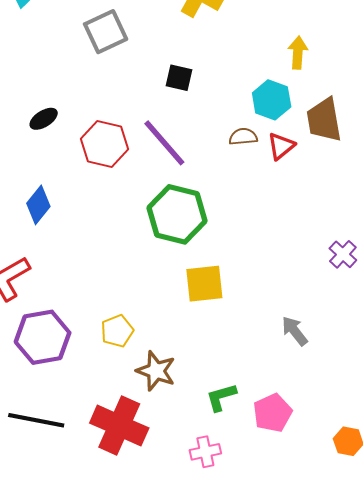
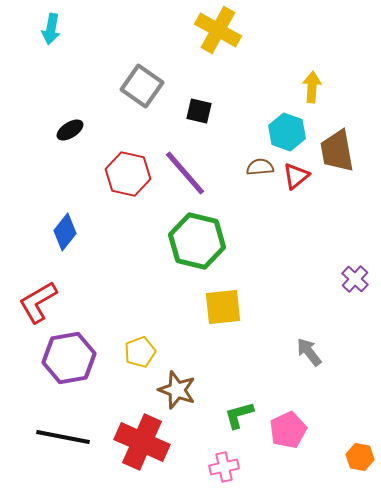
gray square: (106, 32) -> (142, 86), moved, turned -30
black ellipse: (44, 119) -> (70, 130), moved

